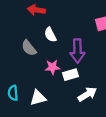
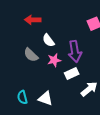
pink star: (52, 67) -> (54, 60), moved
white triangle: (38, 98) -> (45, 98), turned 42

